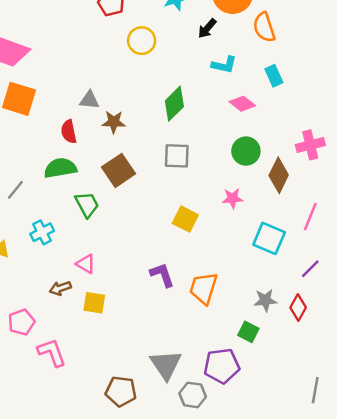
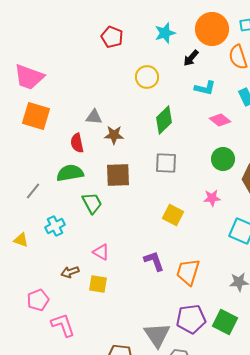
yellow circle: (142, 41) -> (147, 77), moved
brown square: (119, 170) -> (118, 175), turned 32
pink triangle: (86, 264) -> (101, 252), moved
green square: (248, 332) -> (225, 322), moved, size x1.4
purple pentagon: (222, 366) -> (191, 319), moved

